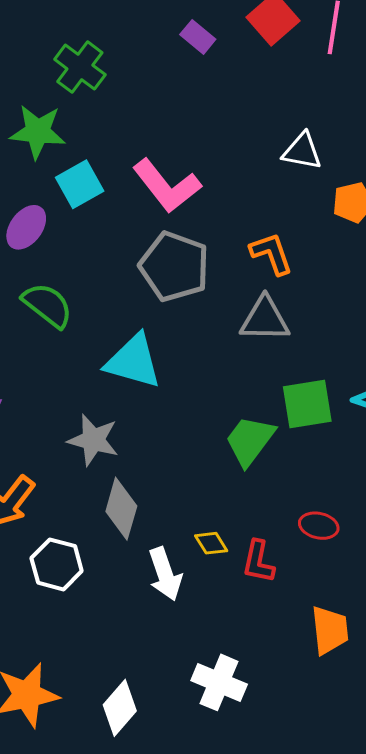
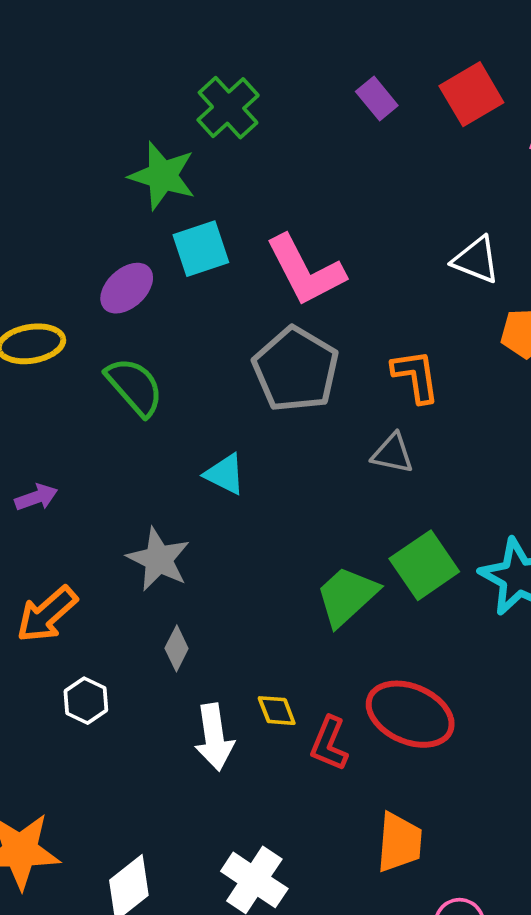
gray triangle: (265, 319) -> (393, 453), size x0.7
cyan triangle: (133, 361) -> (225, 474), size x0.6
green square: (307, 404) -> (424, 565), turned -36
gray diamond: (121, 509) -> (177, 648), size x0.6
red ellipse: (319, 526) -> (410, 714), size x1.8
white hexagon: (57, 564) -> (86, 701), size x0.7

